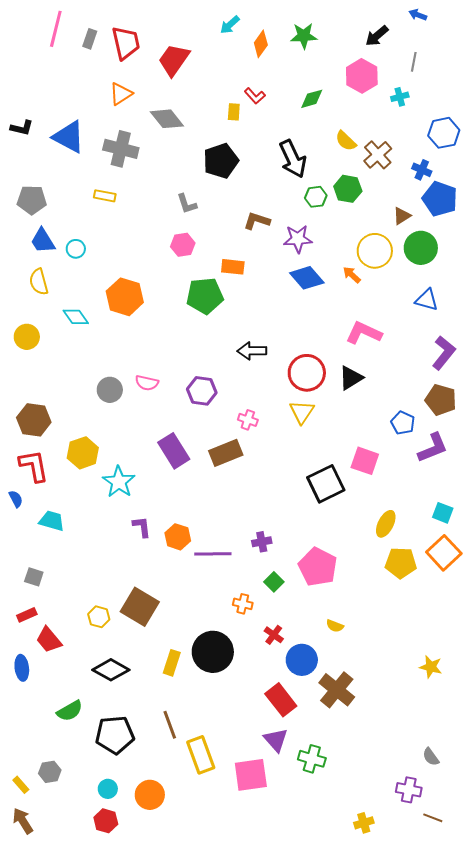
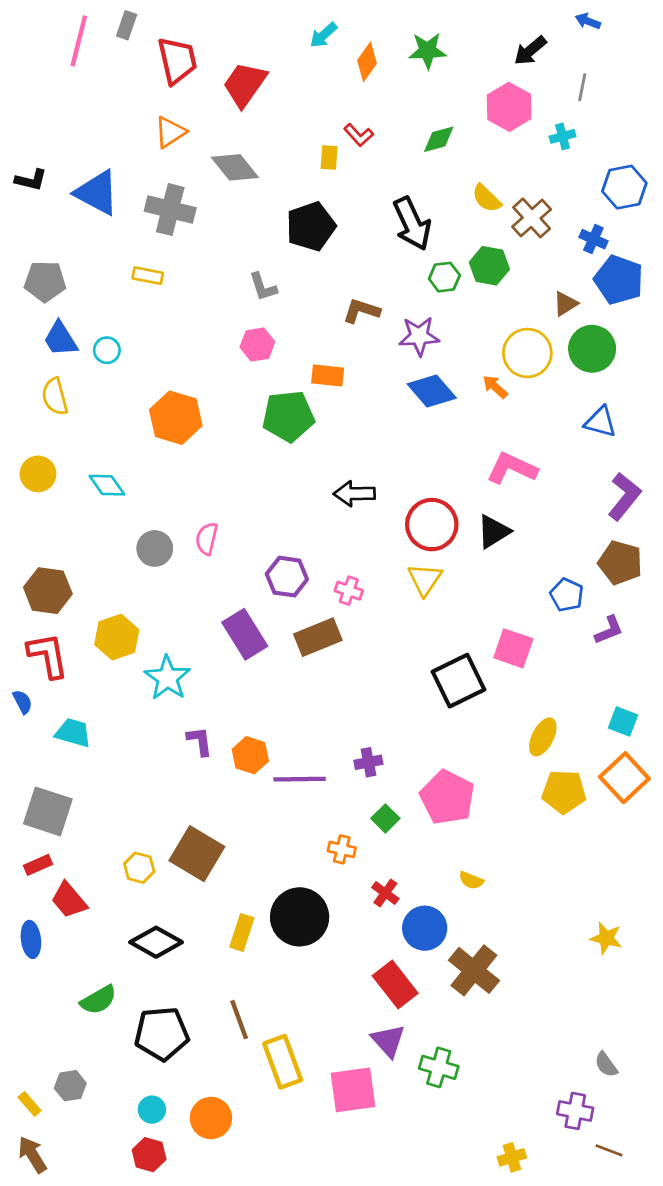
gray rectangle: (90, 39) -> (127, 25), moved
cyan diamond: (76, 317) -> (107, 485), moved
pink semicircle: (147, 383) -> (207, 539), turned 90
purple hexagon: (202, 391) -> (287, 577), moved
purple L-shape: (433, 448) -> (609, 630), size x0.7
gray square: (34, 577) -> (48, 811), size x1.8

